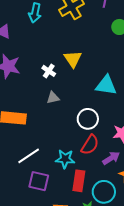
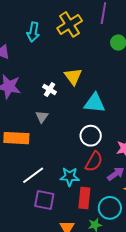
cyan triangle: (106, 85) -> (95, 103), moved
gray triangle: (53, 98) -> (42, 117), moved, turned -40

